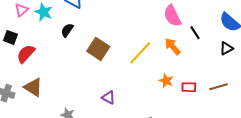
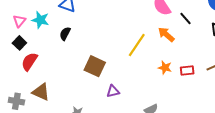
black square: (10, 37) -> (19, 43), moved, turned 32
brown square: (98, 49) -> (95, 66), moved
purple triangle: (108, 98) -> (113, 91), turned -32

